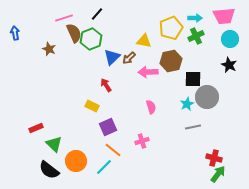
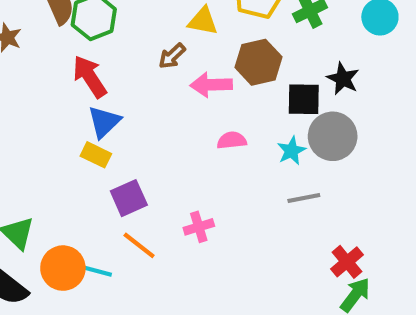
blue triangle: (112, 57) -> (104, 122), moved
black star: (229, 65) -> (343, 79), moved
red arrow: (106, 85) -> (90, 77), moved, size x1.5
pink semicircle: (151, 107) -> (232, 140), moved, turned -80
red cross: (214, 158) -> (347, 262), turned 35
cyan line: (104, 167) -> (94, 270), moved, turned 60

